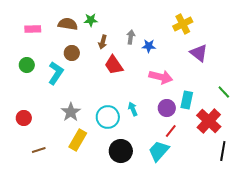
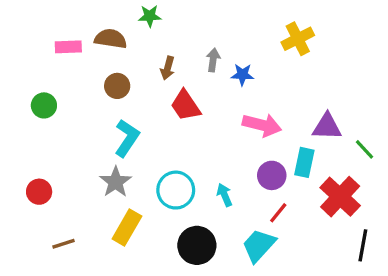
green star: (91, 20) -> (150, 16), moved
pink rectangle: (33, 29) -> (68, 47), moved
purple triangle: (199, 53) -> (327, 127), moved, turned -36
cyan L-shape: (56, 73) -> (127, 138), moved
cyan arrow: (133, 109) -> (225, 195), moved

